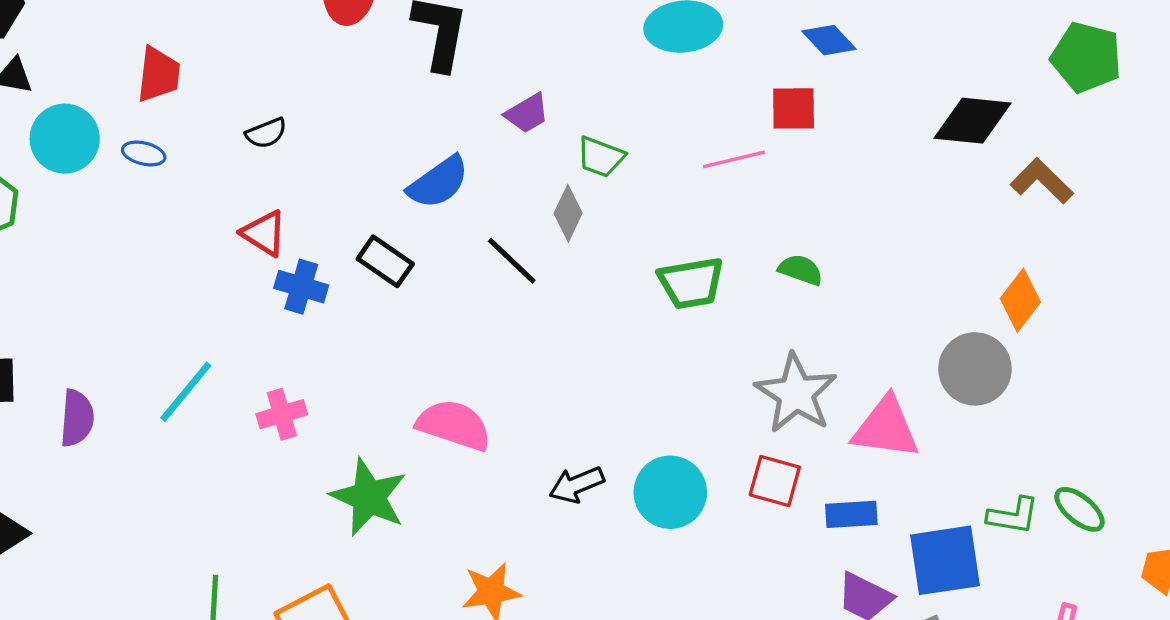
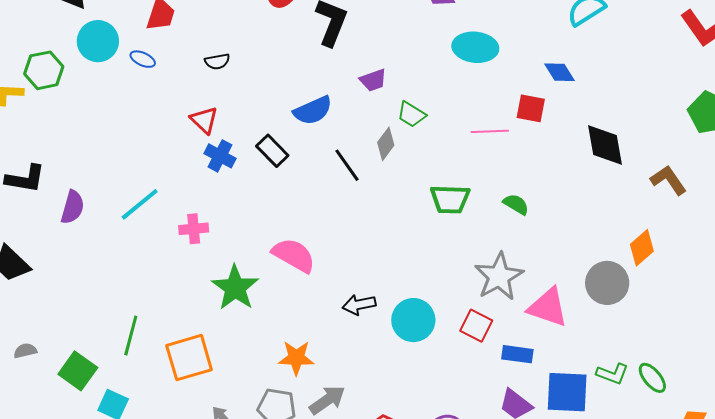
black diamond: (972, 121) -> (605, 145), moved, turned 63

